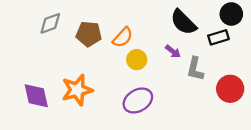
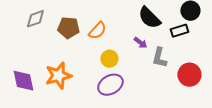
yellow circle: (137, 60) -> (109, 59), moved

